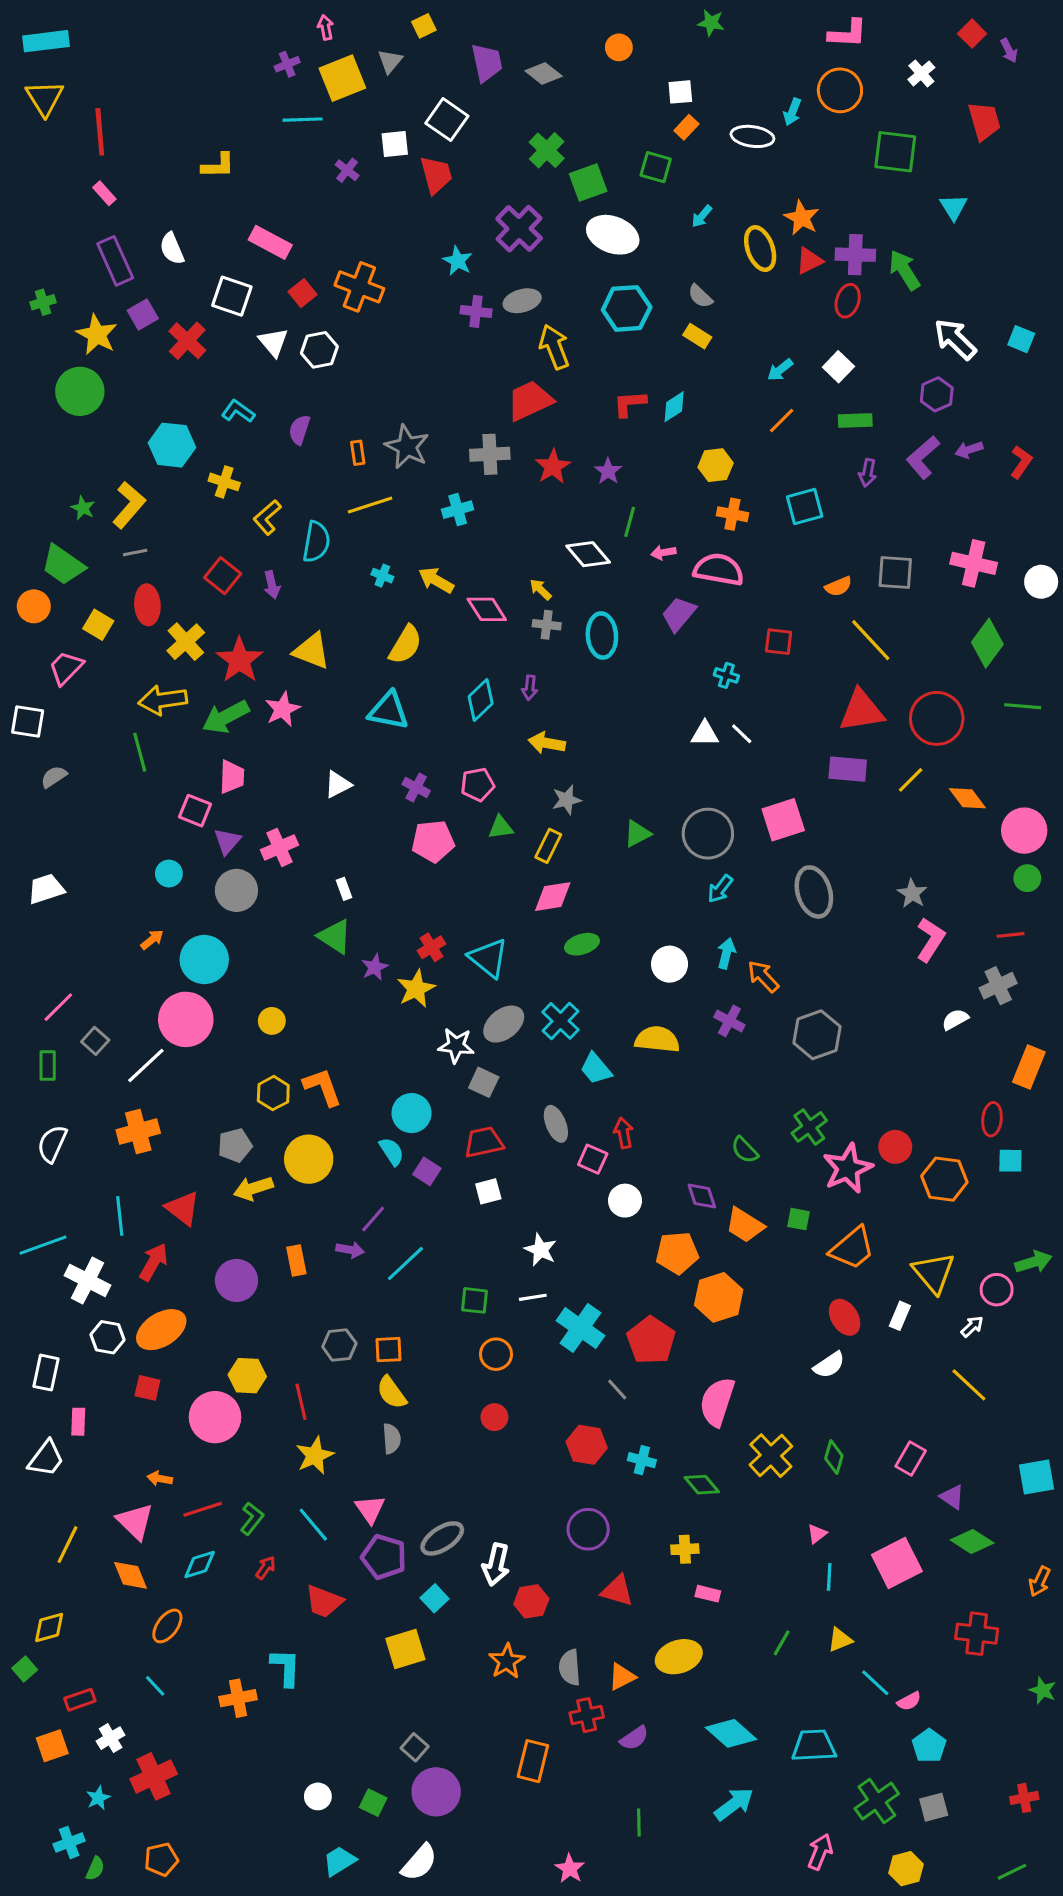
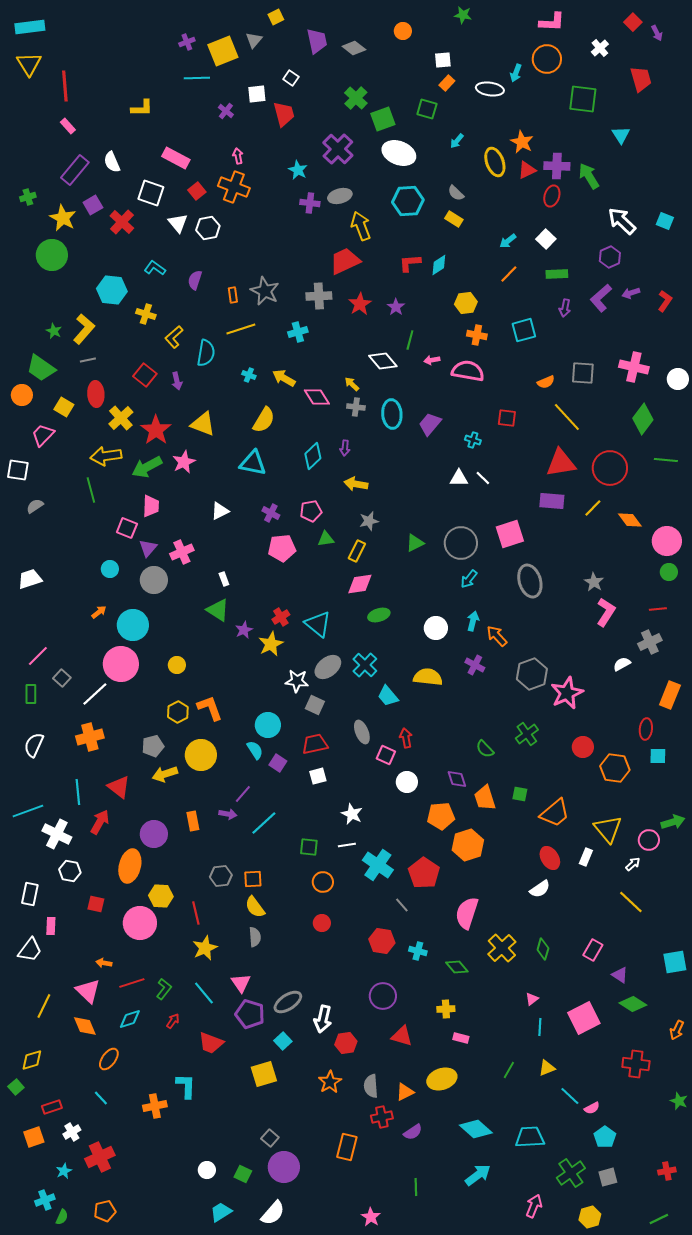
pink arrow: (326, 27) -> (238, 156), moved
white square: (447, 120) -> (291, 78), size x0.6
purple rectangle: (115, 261) -> (75, 170), turned 64
purple trapezoid: (679, 614) -> (430, 424), moved
pink star: (848, 1168) -> (567, 693), moved
orange trapezoid: (745, 1225) -> (485, 798), turned 40
orange ellipse: (161, 1330) -> (130, 866), moved, turned -44

